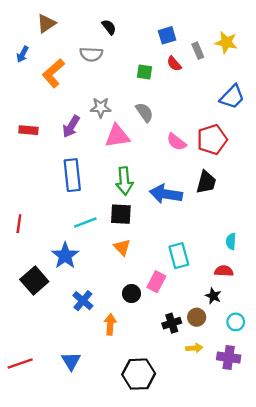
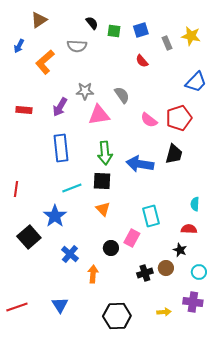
red semicircle: (174, 64) -> (142, 61), moved
green square: (145, 72) -> (114, 31), moved
yellow arrow: (194, 348) -> (164, 312), moved

